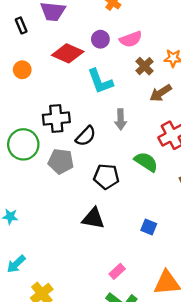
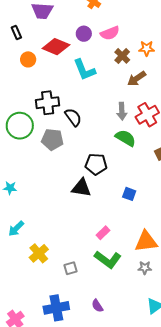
black rectangle: (21, 25) -> (16, 33), moved
orange circle: (22, 70) -> (28, 59), moved
gray arrow: (121, 119) -> (122, 111), moved
black semicircle: (86, 136) -> (73, 117), turned -78
black pentagon: (106, 177) -> (96, 164), moved

